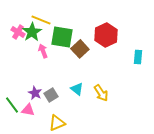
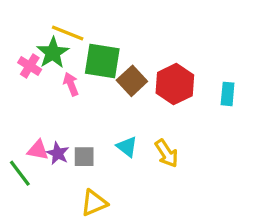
pink cross: (18, 32) -> (30, 66), moved
red hexagon: (106, 35) -> (175, 84), moved
gray square: (51, 95) -> (84, 157), turned 32
pink triangle: (28, 110) -> (38, 150), moved

